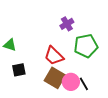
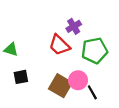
red trapezoid: (54, 56) -> (59, 45), moved
pink circle: (71, 82) -> (78, 80), moved

